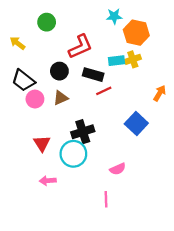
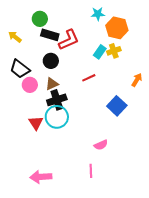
cyan rectangle: (116, 61) -> (100, 52), turned -48
black rectangle: (93, 75) -> (50, 35), moved
black cross: (83, 132) -> (57, 100), moved
cyan circle: (73, 154) -> (57, 117), moved
pink arrow: (48, 181) -> (41, 177), moved, size x1.5

